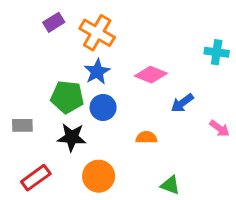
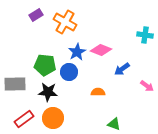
blue star: (97, 72) -> (77, 52), moved
gray rectangle: (22, 125) -> (15, 84), size x1.5
orange circle: (99, 176) -> (53, 118), moved

